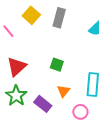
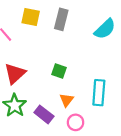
yellow square: (31, 15) -> (31, 17), turned -30
pink circle: (80, 112) -> (76, 122), moved

